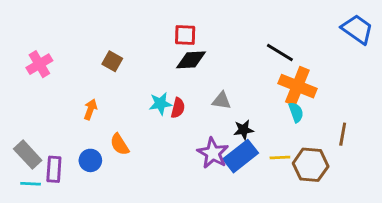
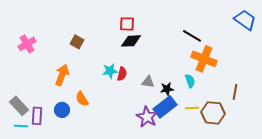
gray triangle: (222, 101) -> (148, 82), moved
orange arrow: (90, 109) -> (62, 75), size x1.5
cyan semicircle: (296, 112) -> (190, 81), moved
purple star: (213, 153) -> (147, 117), moved

